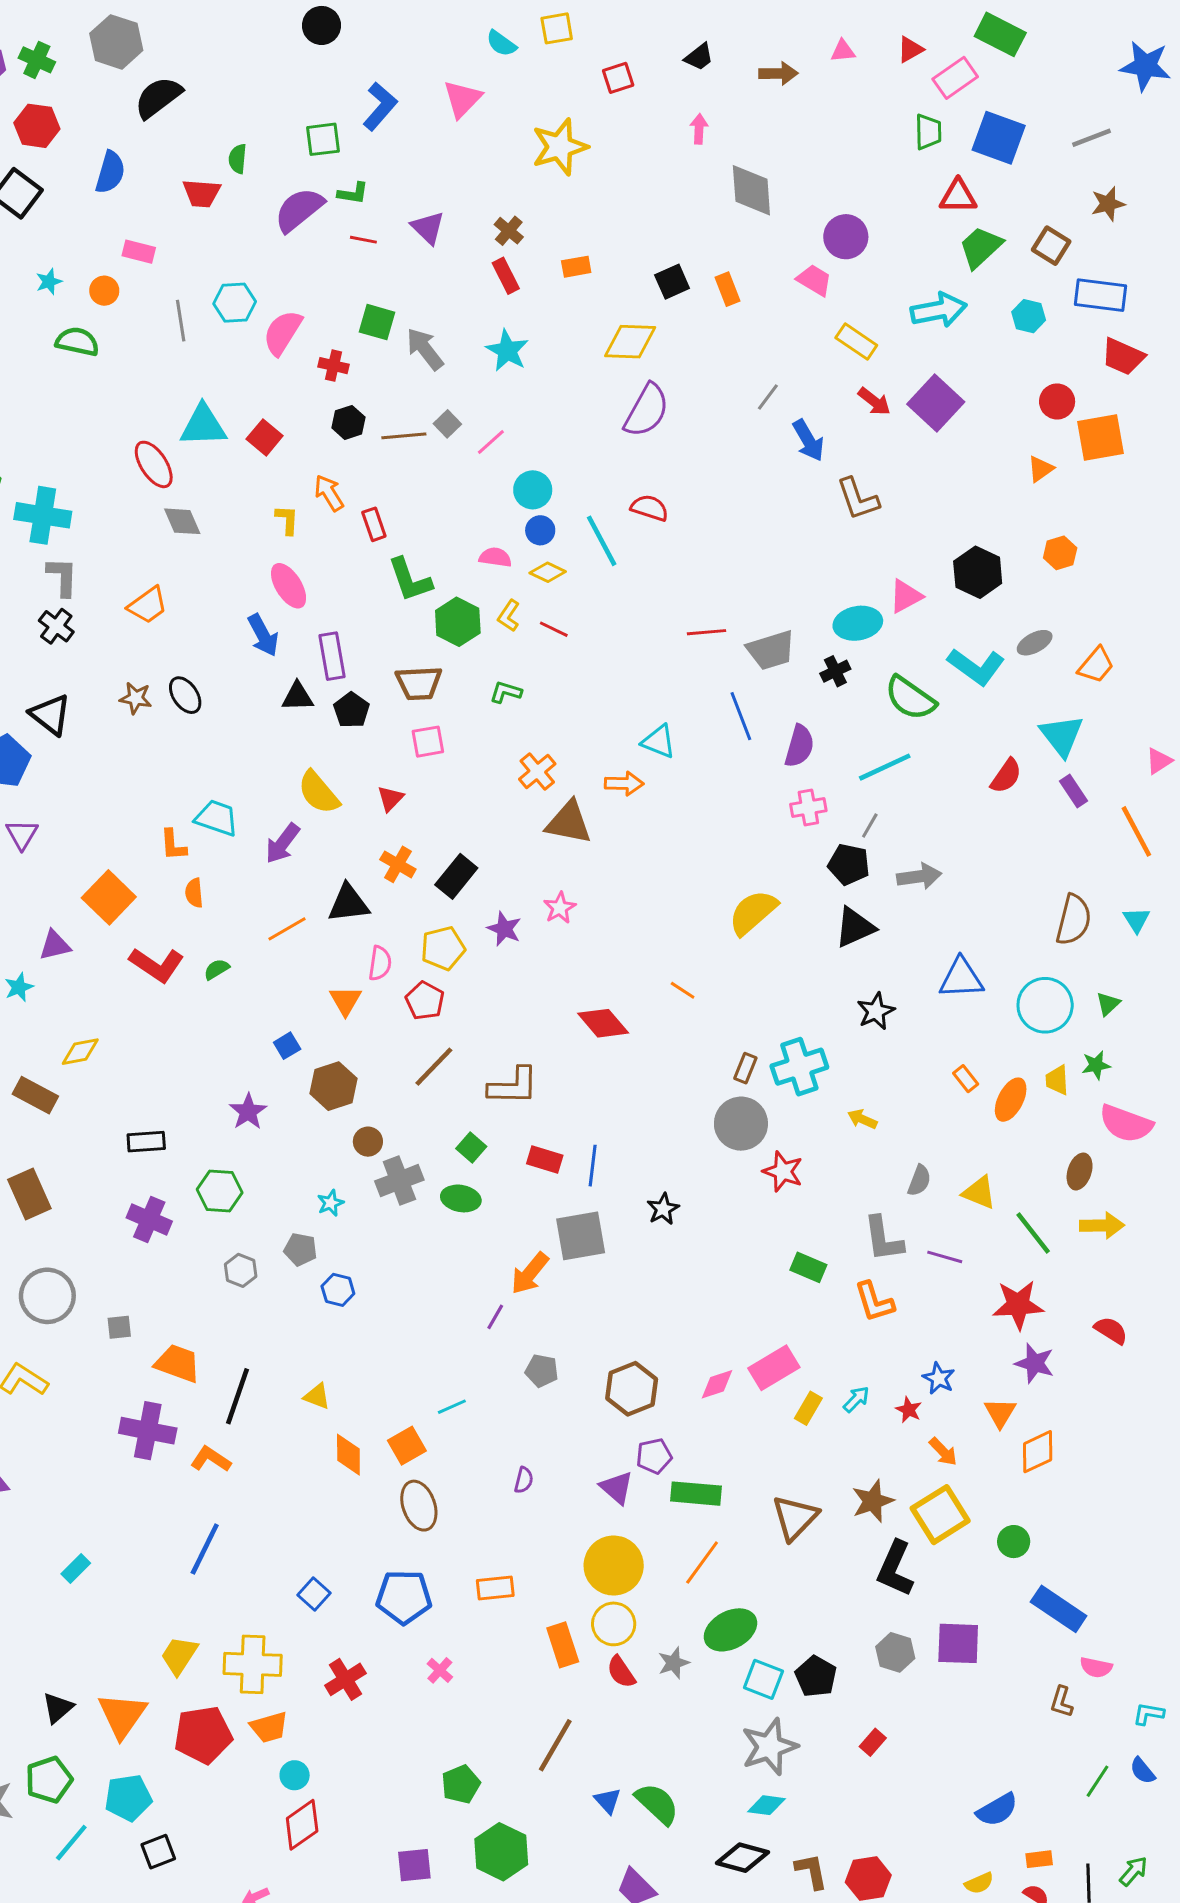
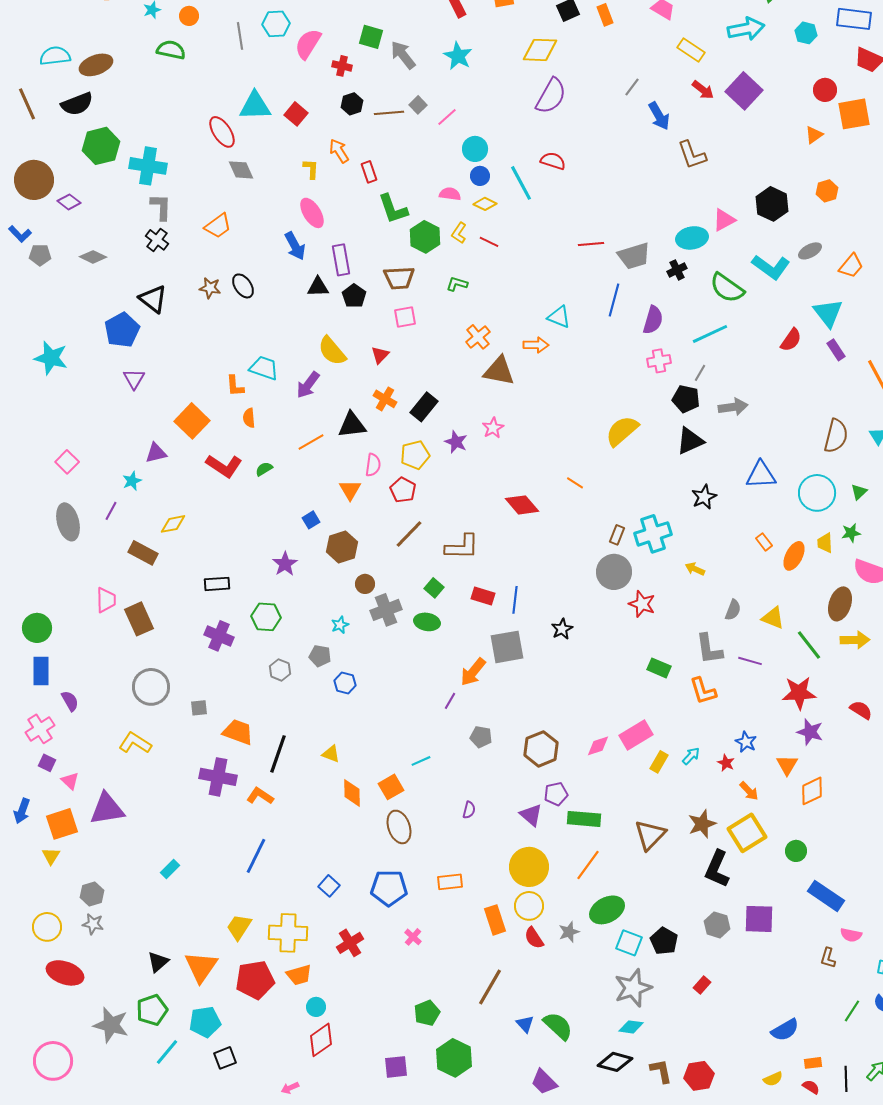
blue line: (741, 716) -> (614, 300), turned 36
brown ellipse: (1080, 1172) -> (840, 604), size x1.4

